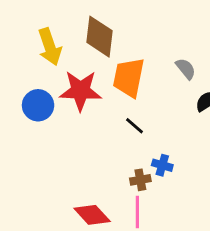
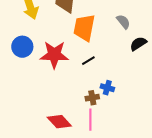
red star: (80, 91) -> (54, 55), moved
black line: (135, 126) -> (88, 61), turned -72

